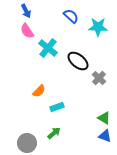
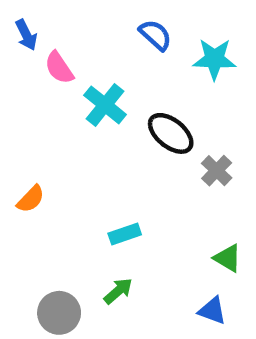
blue arrow: (26, 11) -> (26, 35), moved
orange semicircle: (39, 91) -> (31, 199), moved
blue triangle: (105, 136) -> (212, 311), moved

